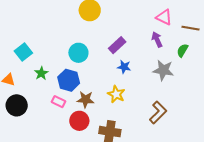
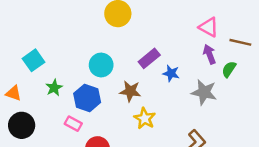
purple arrow: (157, 39) -> (209, 54), moved
blue star: (124, 67) -> (171, 73), moved
brown star: (85, 100) -> (130, 91), moved

